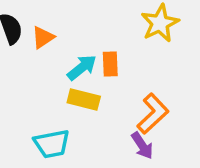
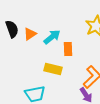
cyan arrow: (82, 68) -> (52, 37), moved

